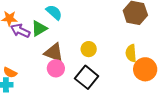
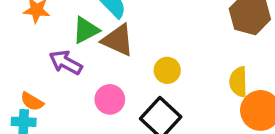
purple arrow: (20, 31) -> (66, 62), moved
brown triangle: (54, 52) -> (118, 40), moved

